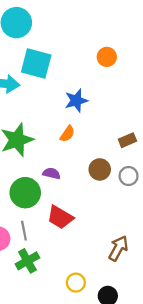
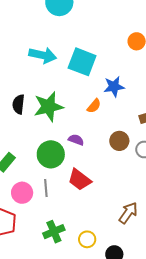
cyan square: (36, 63) -> (82, 62), moved
blue star: (76, 101) -> (114, 87), moved
green cross: (27, 261) -> (54, 232), moved

